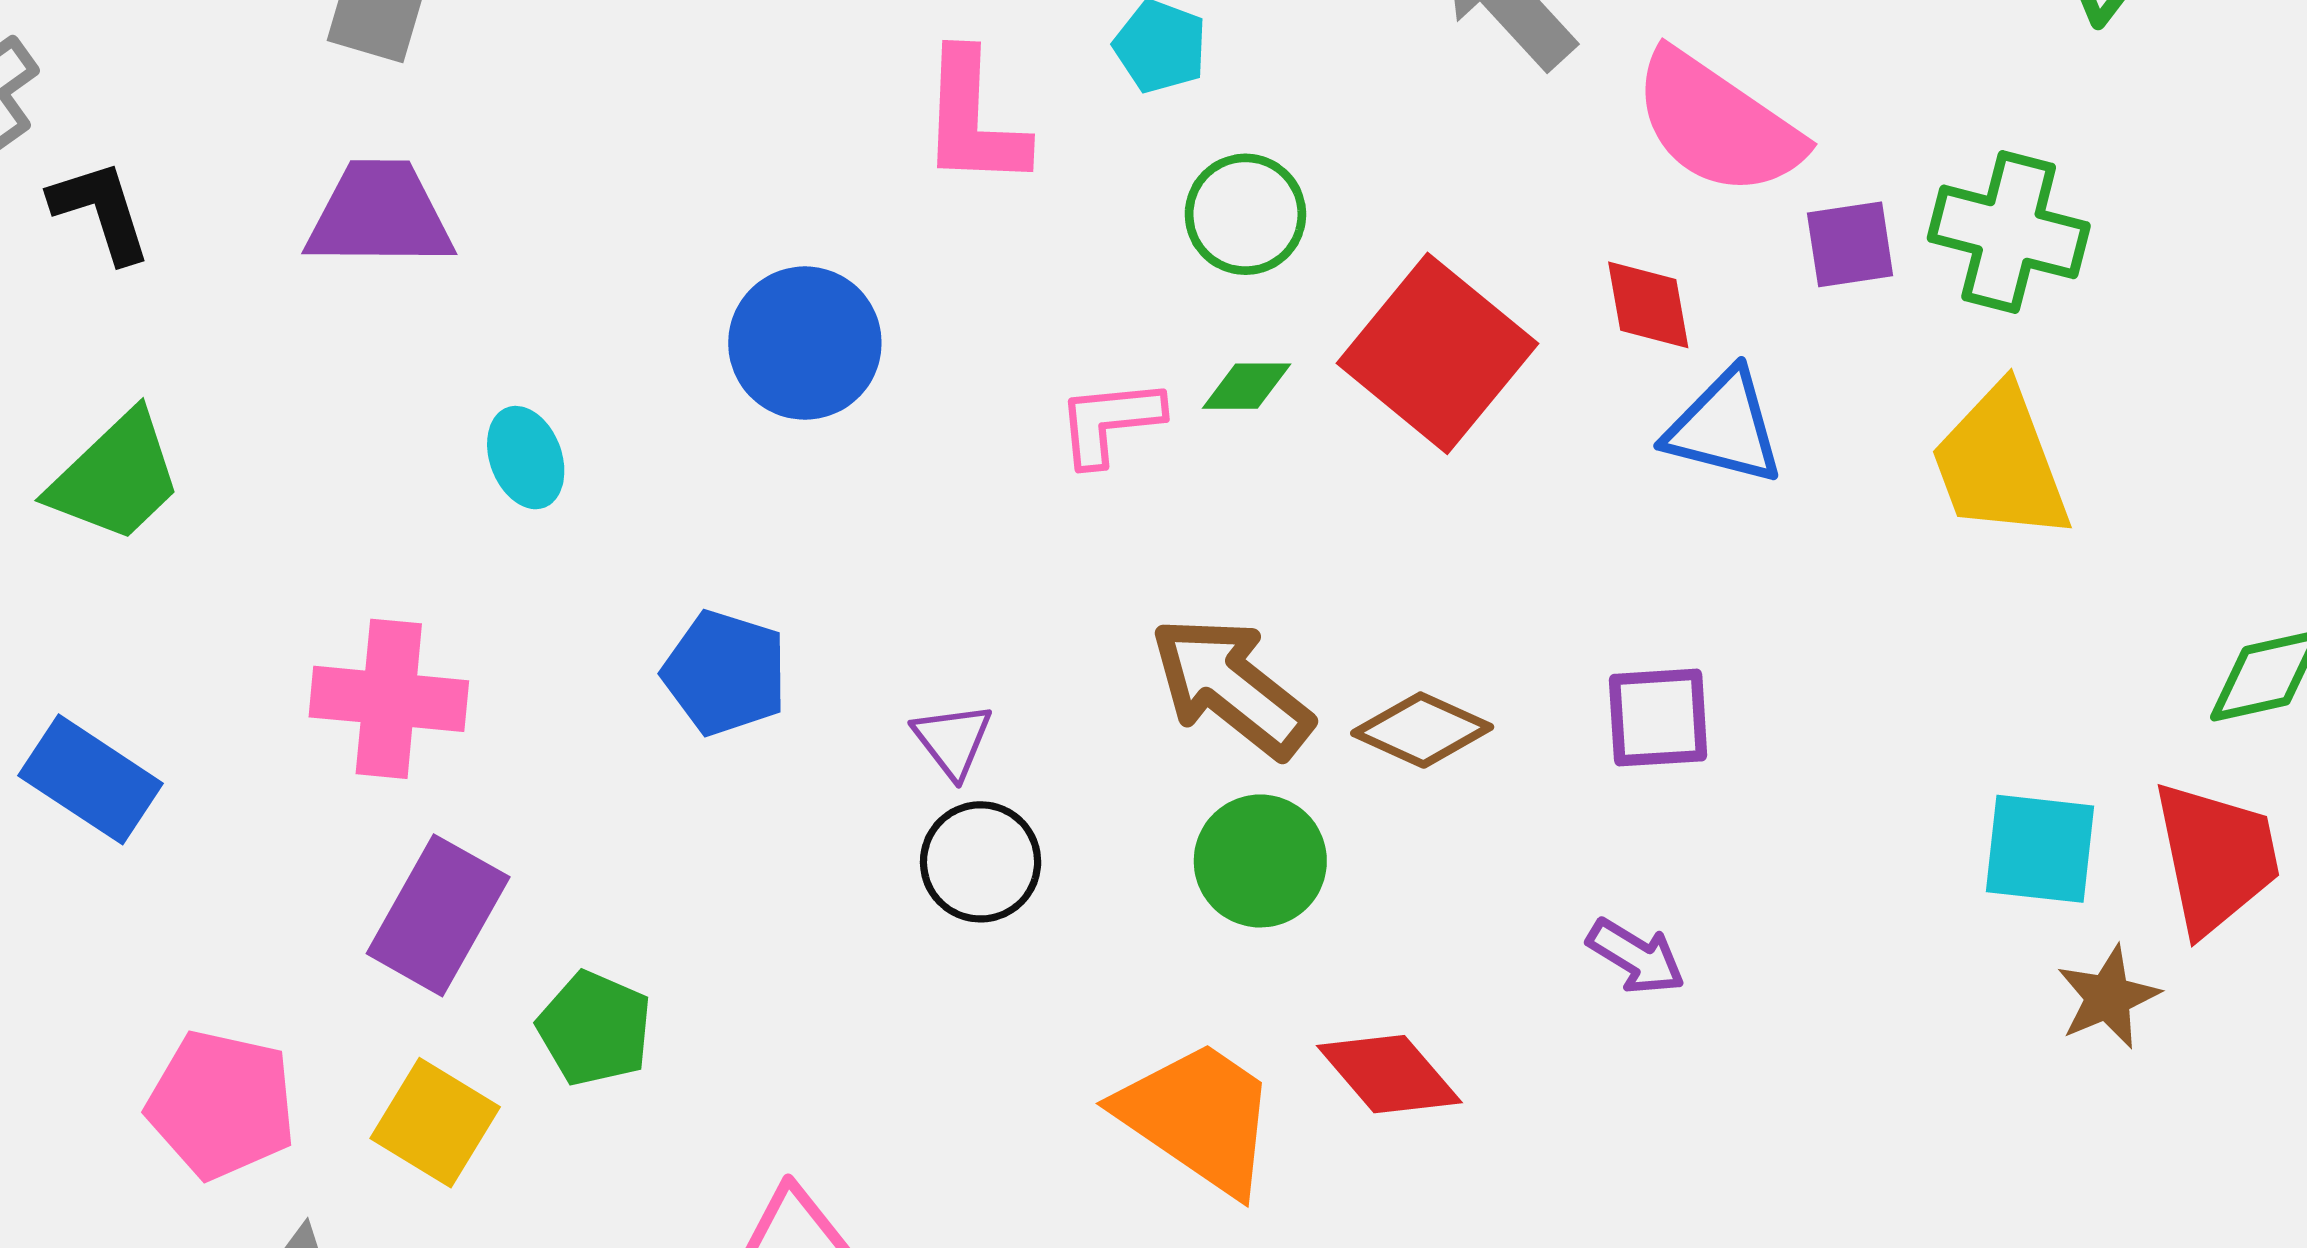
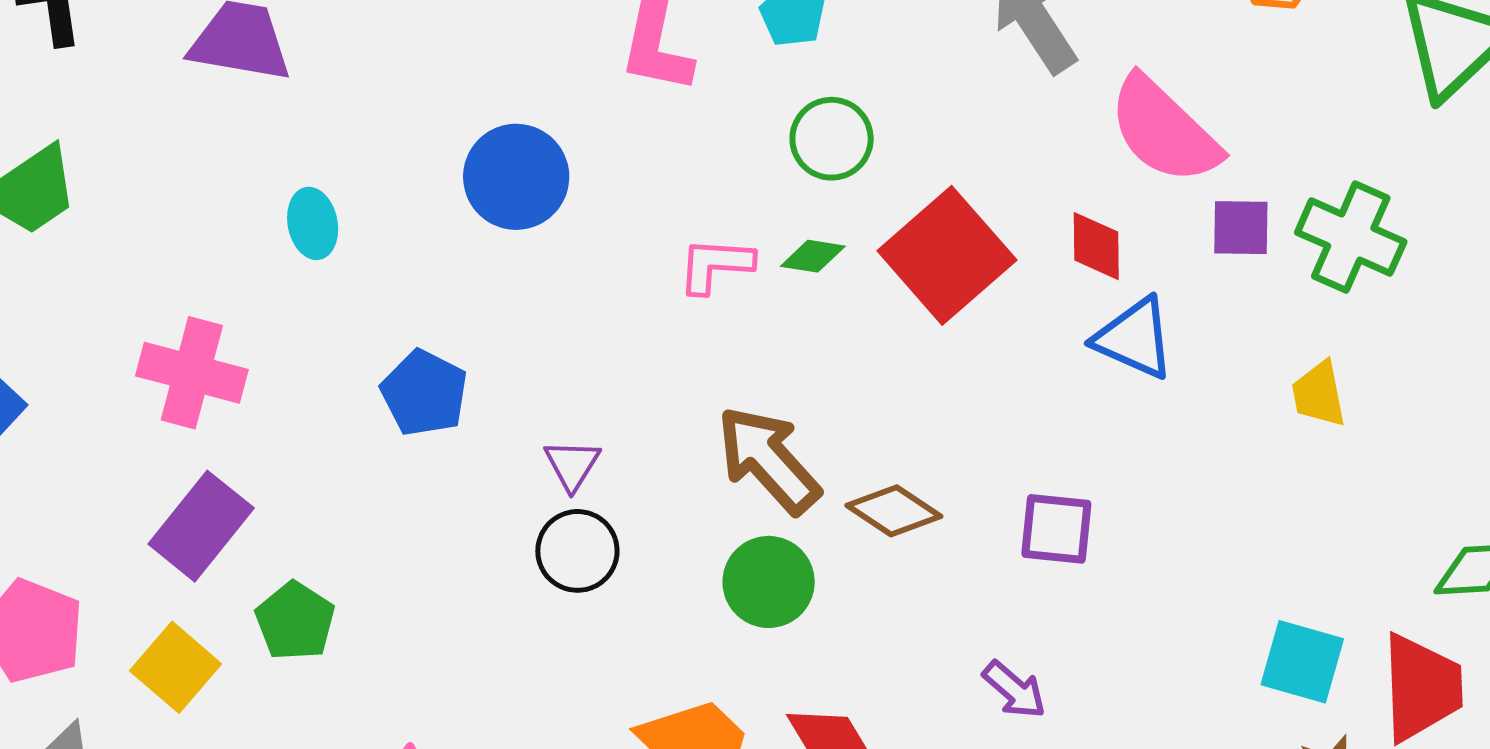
yellow trapezoid: (2000, 463) -> (1319, 394), size x0.6

